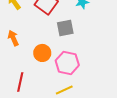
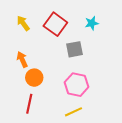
orange circle: (42, 53) -> (34, 78), moved

